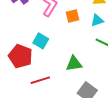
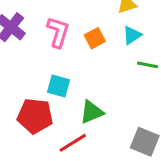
green triangle: (74, 64) -> (92, 112), moved

